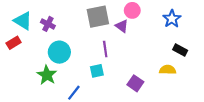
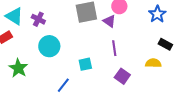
purple line: (105, 49) -> (114, 48), moved
green star: (47, 75) -> (18, 68), moved

